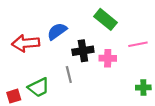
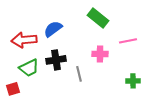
black cross: (83, 51) -> (56, 60), moved
gray line: (69, 75) -> (79, 74), moved
green trapezoid: (39, 87) -> (29, 68), moved

